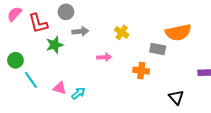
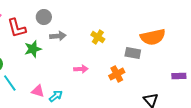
pink arrow: (104, 57) -> (81, 69), moved
orange cross: (141, 71) -> (117, 74), turned -35

